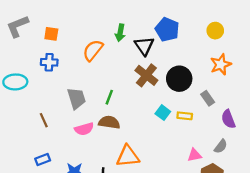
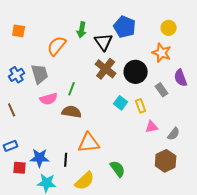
blue cross: (49, 62) -> (17, 75), moved, turned -35
orange star: (221, 64) -> (162, 53), moved, turned -30
gray trapezoid: (76, 98) -> (40, 74), moved
yellow rectangle: (185, 116) -> (141, 106), turned 64
purple semicircle: (228, 119) -> (181, 78), moved
pink semicircle: (84, 129) -> (49, 99), moved
pink triangle: (194, 155) -> (152, 127), moved

